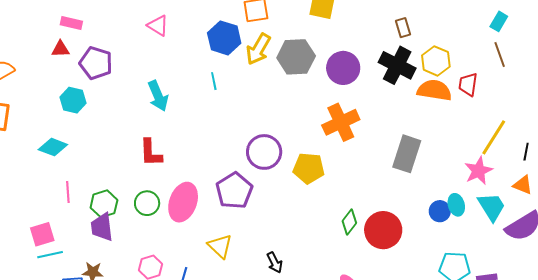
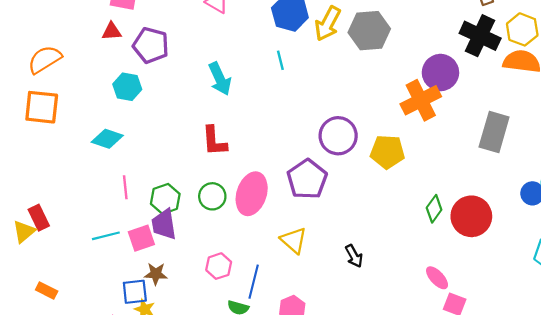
purple circle: (343, 68) -> (440, 73), moved
pink square: (42, 234) -> (141, 238), moved
cyan line: (50, 255) -> (106, 236), moved

